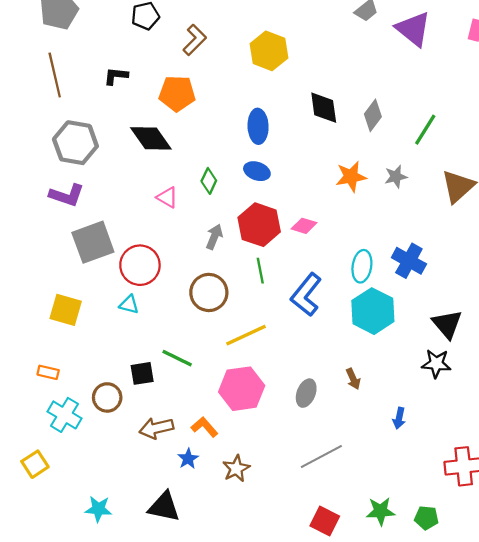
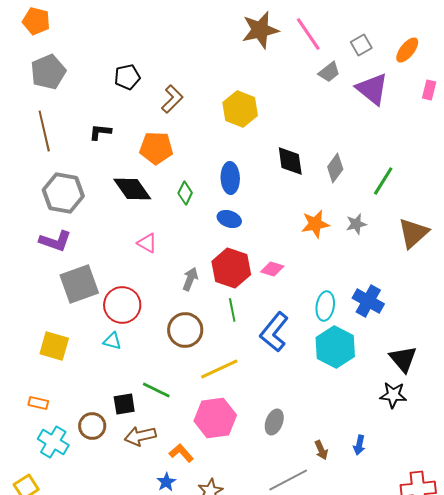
green diamond: (209, 181) -> (185, 193), moved
brown arrow: (353, 379) -> (321, 450), moved
brown arrow: (156, 428) -> (140, 436), moved

